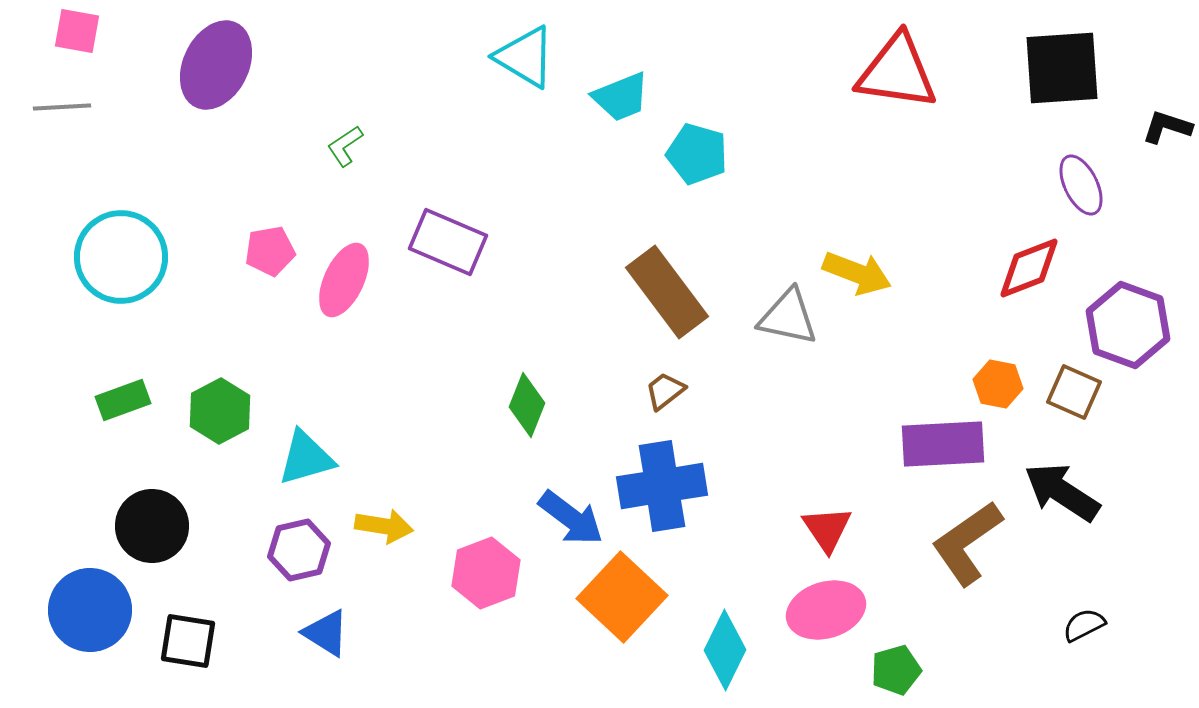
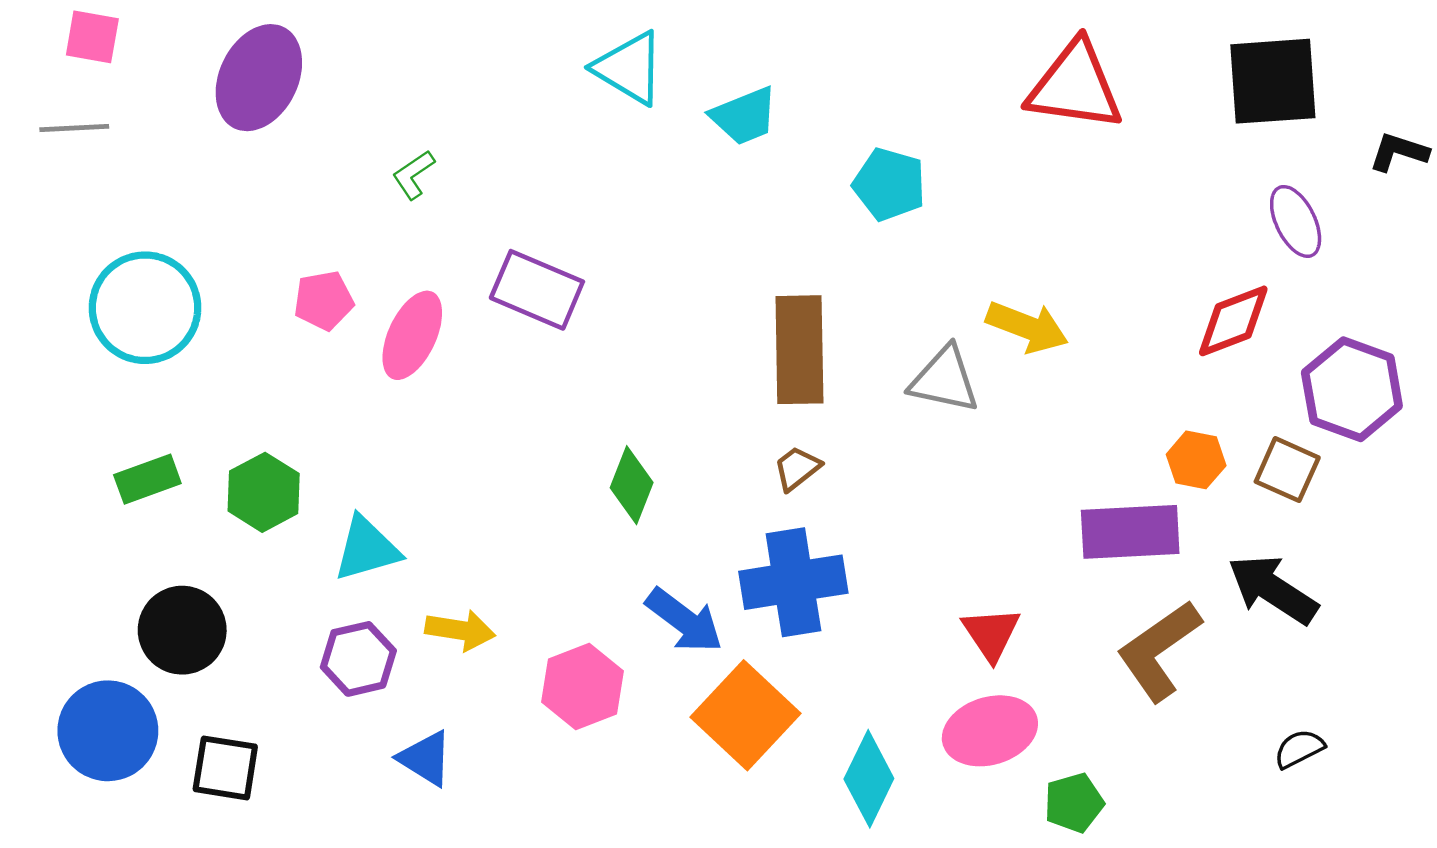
cyan pentagon: (697, 154) -> (889, 184), moved
brown rectangle: (667, 292) -> (799, 350), turned 36
blue triangle: (326, 633) -> (425, 758), moved

